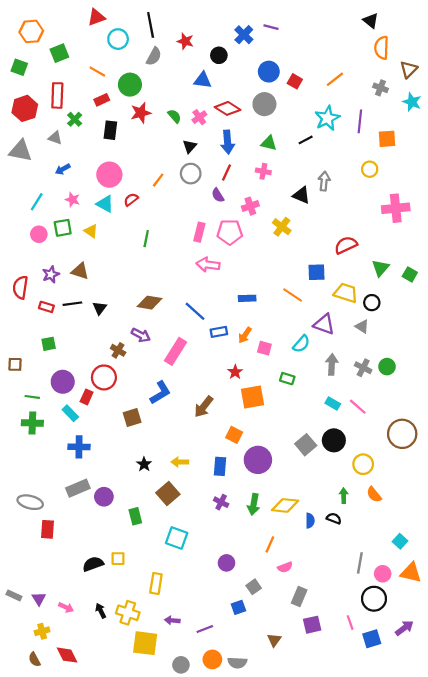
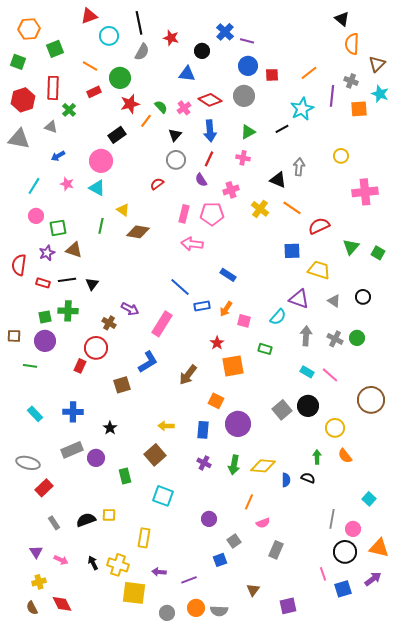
purple line: (271, 27) -> (247, 41), moved
red square: (295, 81) -> (272, 75), turned -32
purple line: (360, 121) -> (332, 96), moved
black rectangle: (110, 130) -> (117, 135), moved, turned 48
orange square: (387, 139) -> (359, 109), moved
green triangle: (269, 143) -> (248, 132), turned -42
orange line: (158, 180) -> (146, 121), moved
red semicircle: (131, 200) -> (157, 184), moved
green square: (63, 228) -> (58, 228), moved
yellow triangle: (91, 231) -> (123, 210), moved
green line: (146, 239) -> (101, 226), moved
orange line: (293, 295) -> (292, 208), moved
blue rectangle: (247, 298) -> (228, 275), turned 35
brown diamond: (149, 303) -> (138, 232), moved
black circle: (372, 303) -> (363, 297), moved
purple circle: (63, 382) -> (45, 341), moved
cyan rectangle: (70, 413) -> (35, 414), moved
green cross: (32, 423) -> (68, 311), moved
black star: (144, 464) -> (110, 428), moved
red rectangle: (48, 529) -> (44, 488), turned 42
orange triangle: (411, 573) -> (379, 548), moved
gray rectangle: (14, 595) -> (54, 523), moved, turned 32
purple square: (312, 625) -> (288, 606), moved

